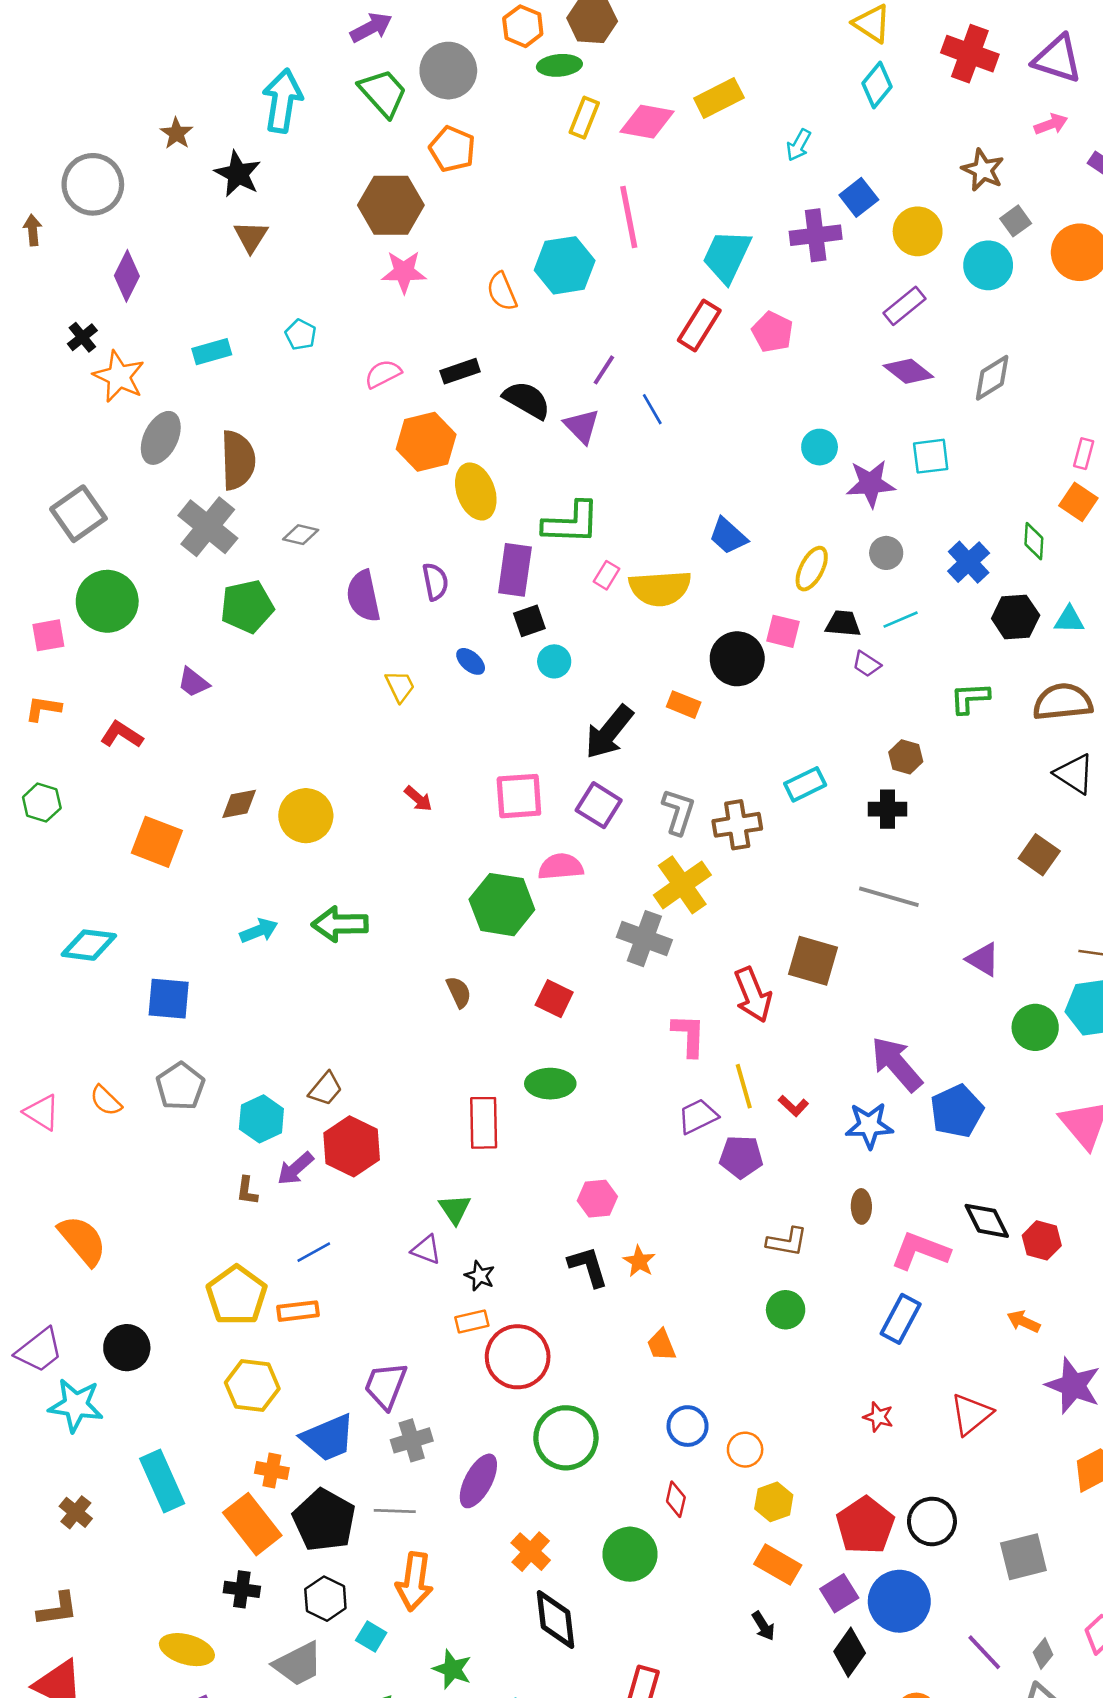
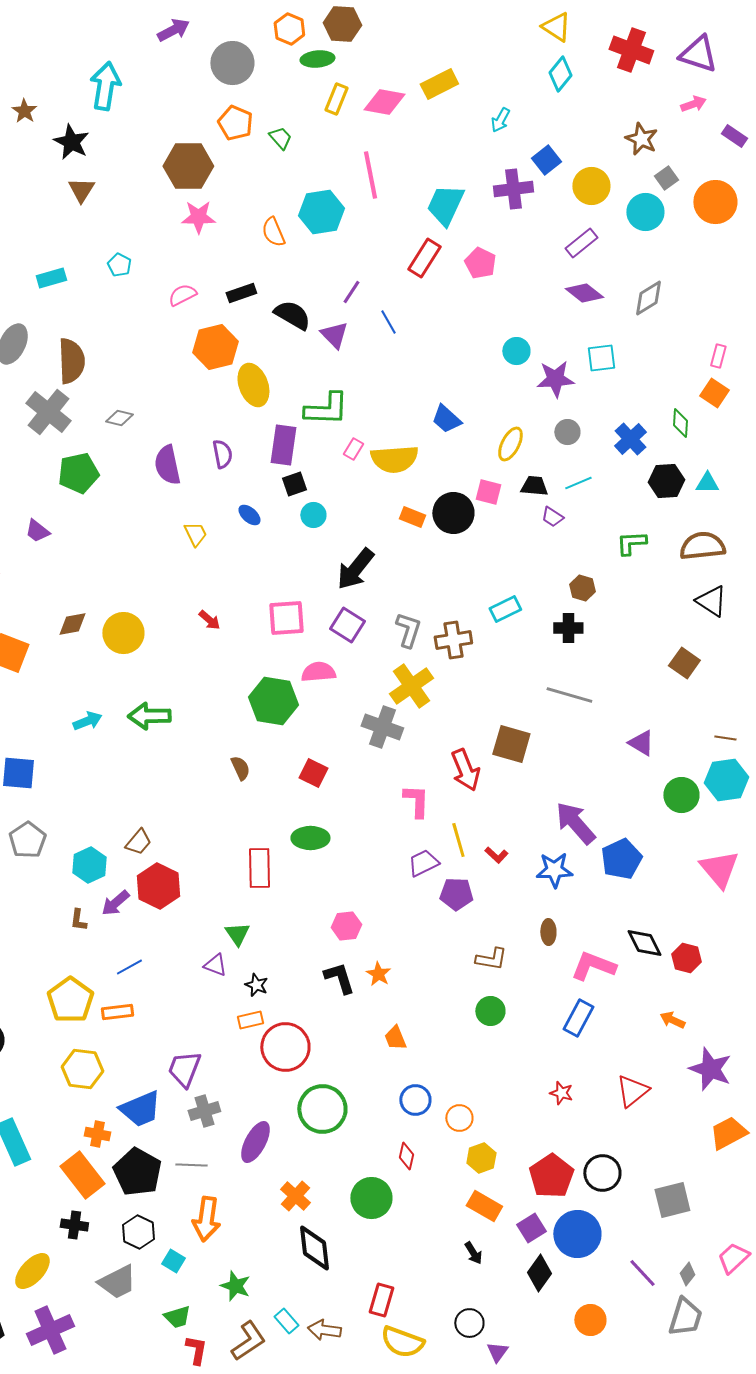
green trapezoid: (383, 93) -> (280, 138), moved, size x0.6
orange rectangle: (684, 705) -> (412, 517), moved
yellow ellipse: (187, 1650) -> (32, 1271), turned -63

